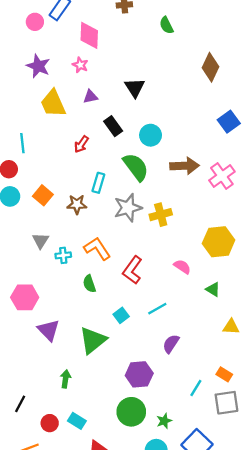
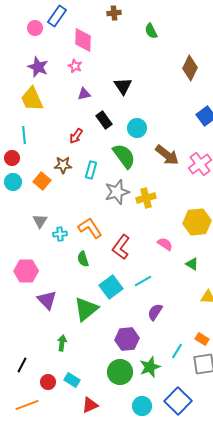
yellow trapezoid: (53, 103) -> (32, 99), moved
brown arrow: (185, 166) -> (167, 155), turned 40
brown star: (77, 204) -> (63, 165), moved
cyan square: (121, 315) -> (111, 287), size x1.6
green star: (164, 421) -> (150, 367), moved, size x1.5

